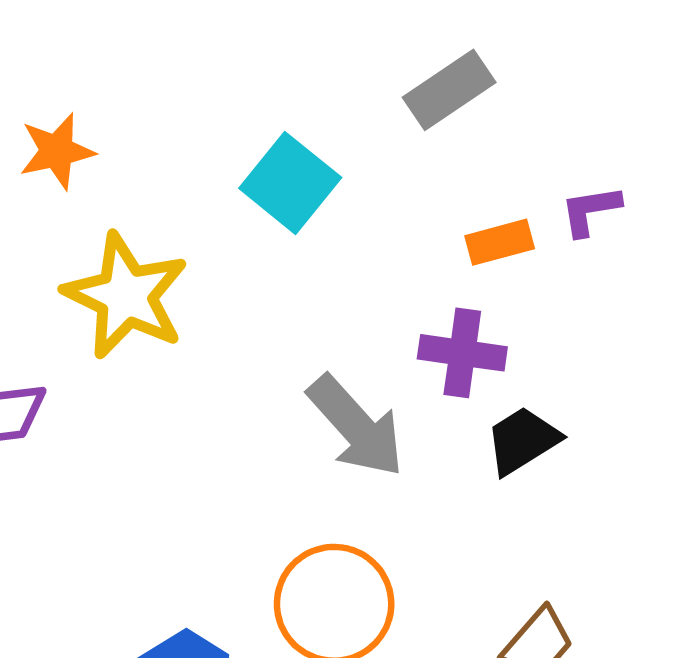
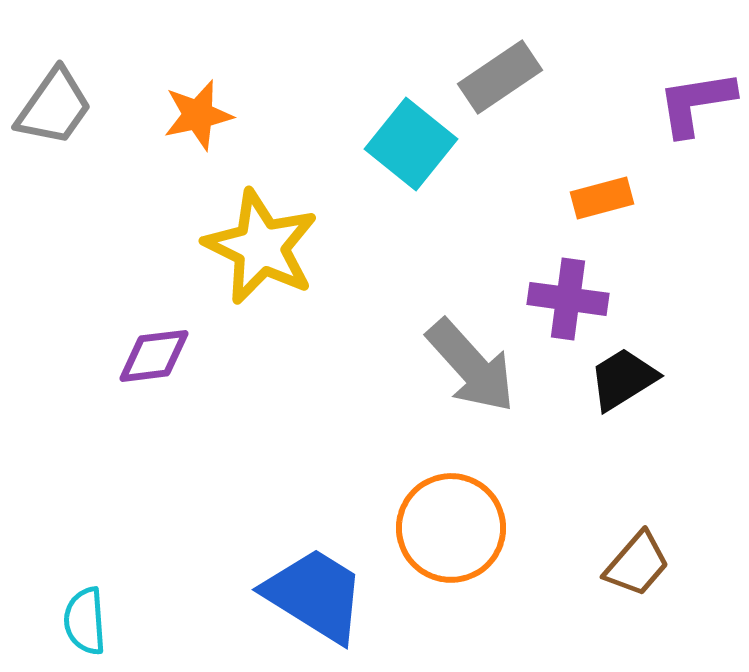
gray rectangle: (449, 90) -> (500, 77), moved
purple L-shape: (590, 210) -> (696, 103), moved, size x1.4

